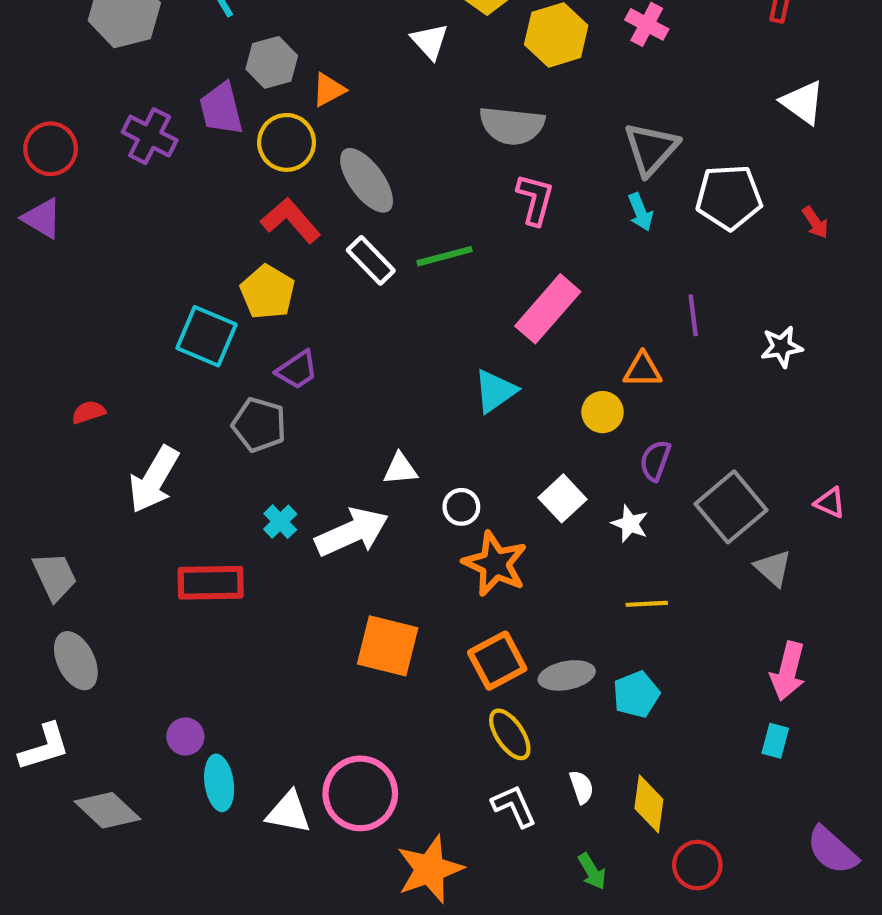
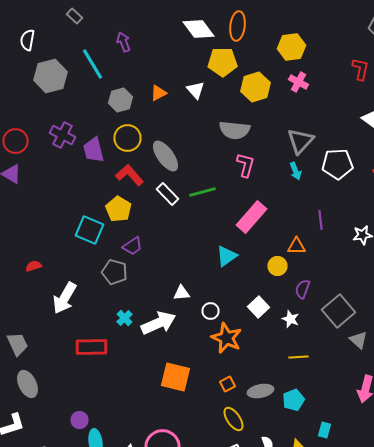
orange triangle: (329, 90) -> (158, 93), moved
purple trapezoid: (221, 109) -> (94, 150), moved
orange square: (497, 661) -> (228, 384), size x0.6
cyan rectangle: (775, 741) -> (324, 430), moved

